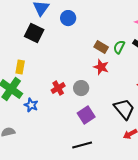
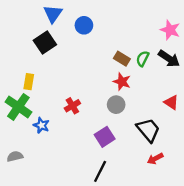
black square: (34, 33) -> (45, 43), turned 30
gray circle: (81, 88) -> (116, 105), moved
black line: (82, 145) -> (100, 171), turned -48

